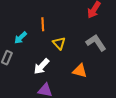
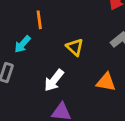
orange line: (43, 24) -> (39, 20), moved

